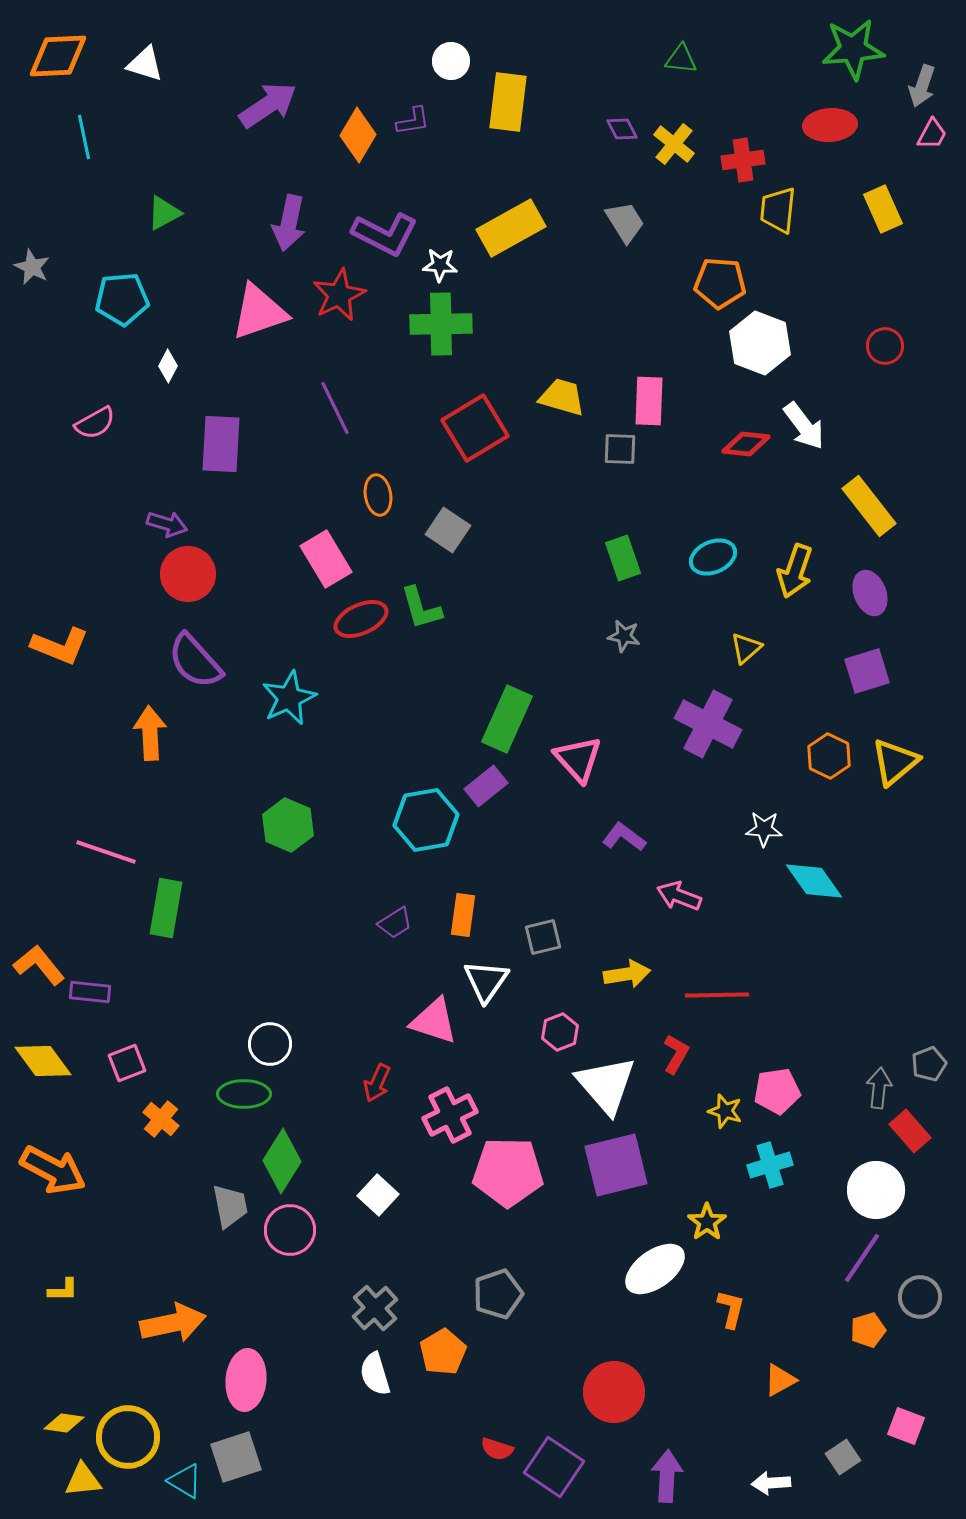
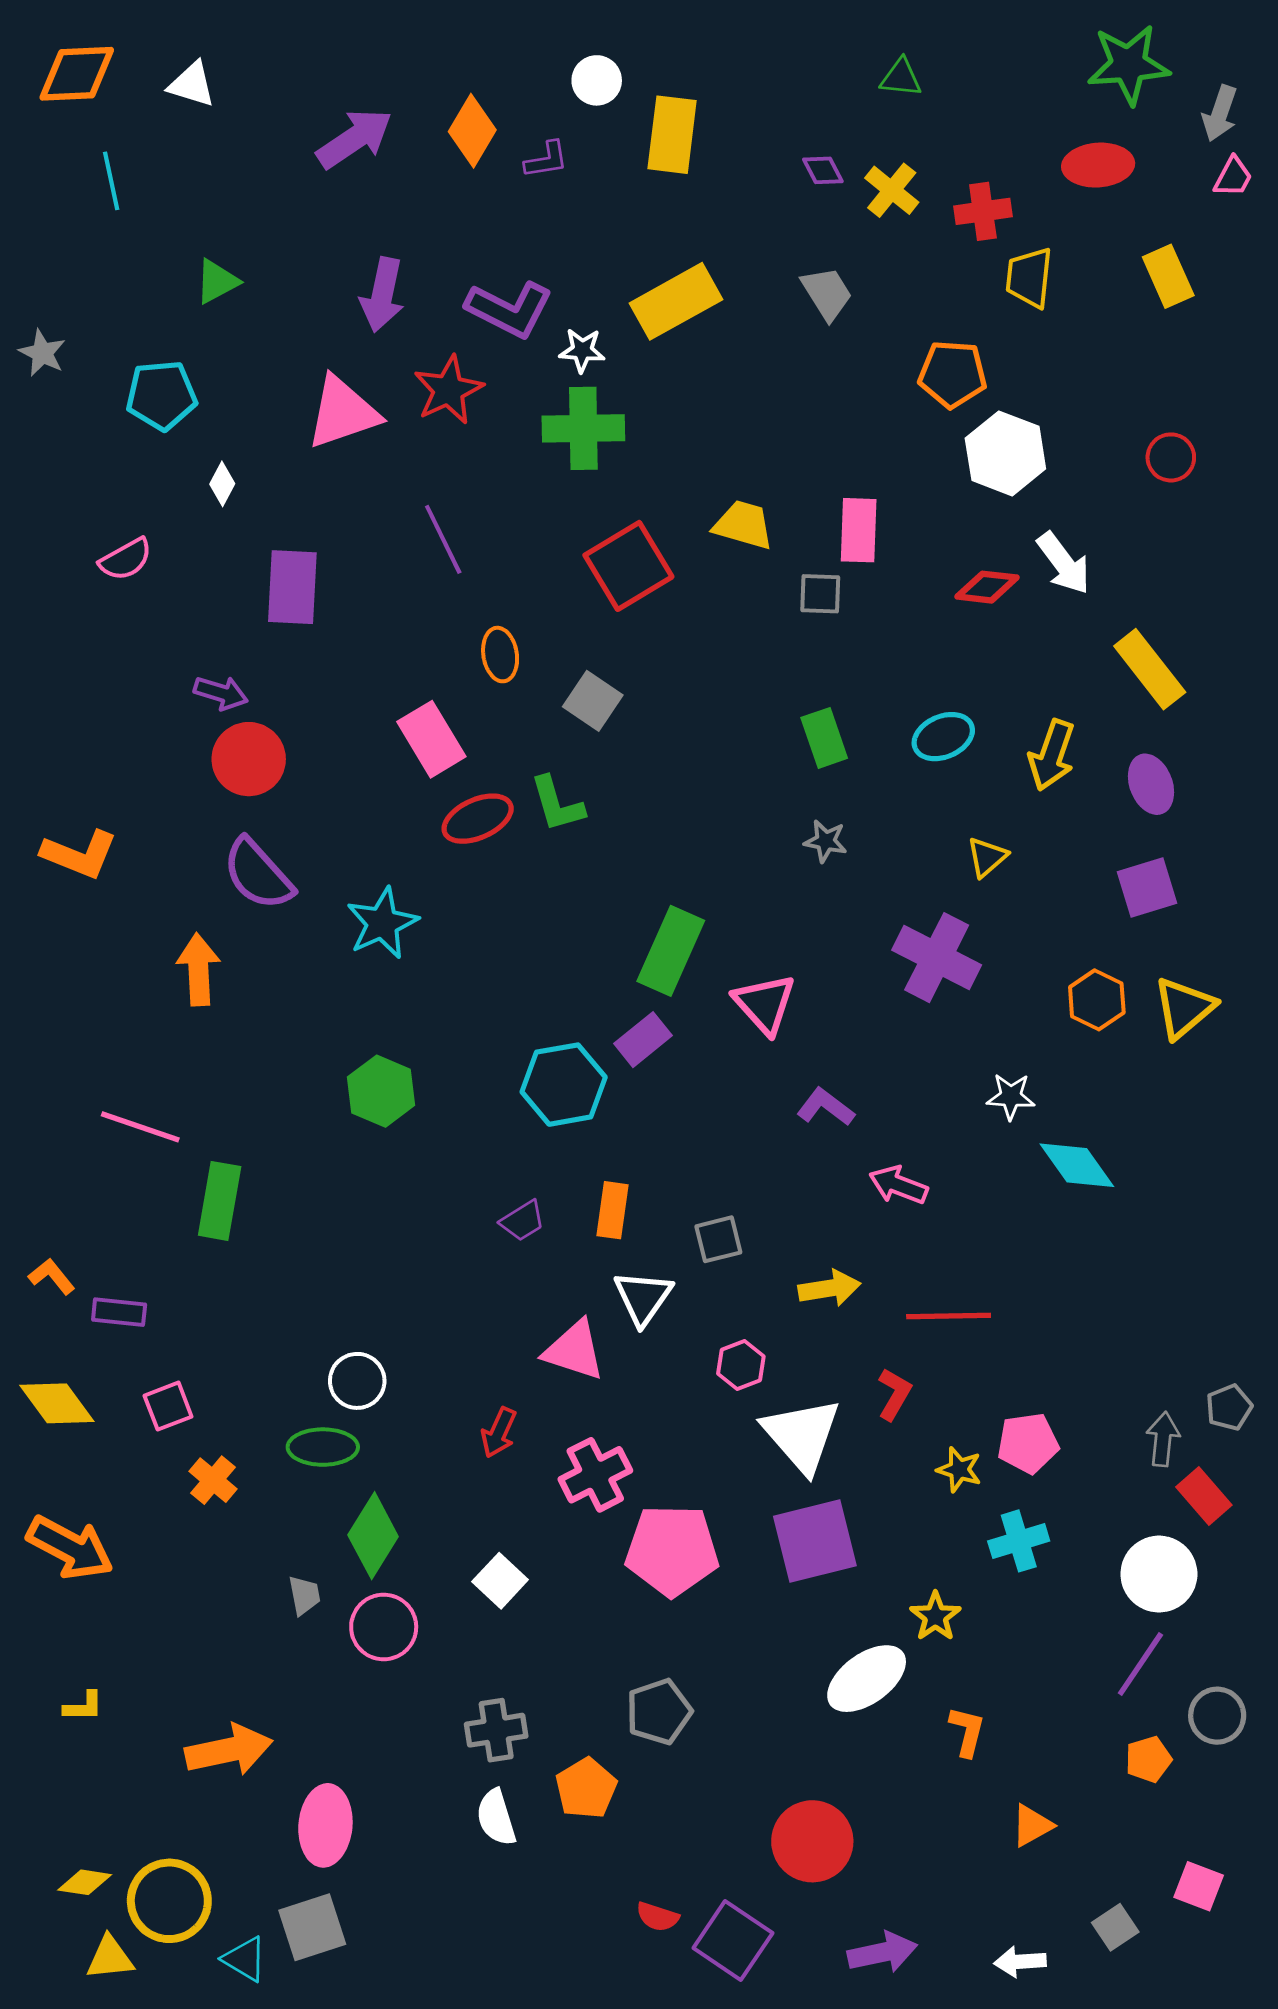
orange diamond: (358, 135) -> (472, 131), moved
orange L-shape: (39, 965) -> (52, 1276), size x0.7
gray trapezoid: (230, 1206) -> (304, 1595), size x0.7
gray cross: (375, 1308) -> (496, 1730), turned 33
purple arrow: (667, 1476) -> (882, 1952), turned 75

